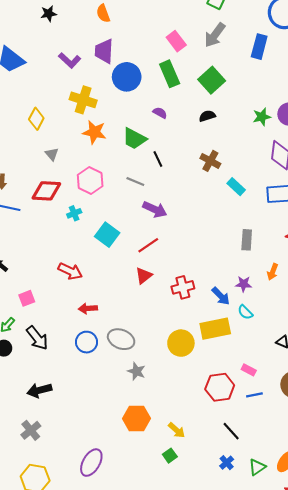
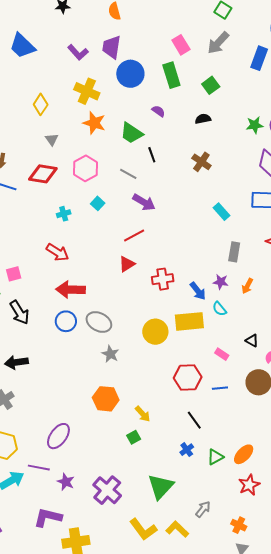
green square: (212, 80) -> (211, 85), size x0.7
cyan rectangle: (236, 187) -> (221, 212), moved
cyan cross: (74, 213) -> (64, 214), moved
cyan square: (107, 235) -> (98, 203), moved, size x0.6
gray rectangle: (247, 240) -> (234, 252), moved
orange arrow: (273, 272) -> (247, 286), moved
red arrow: (88, 308) -> (71, 290), size x1.6
pink rectangle: (249, 370) -> (222, 354), moved

